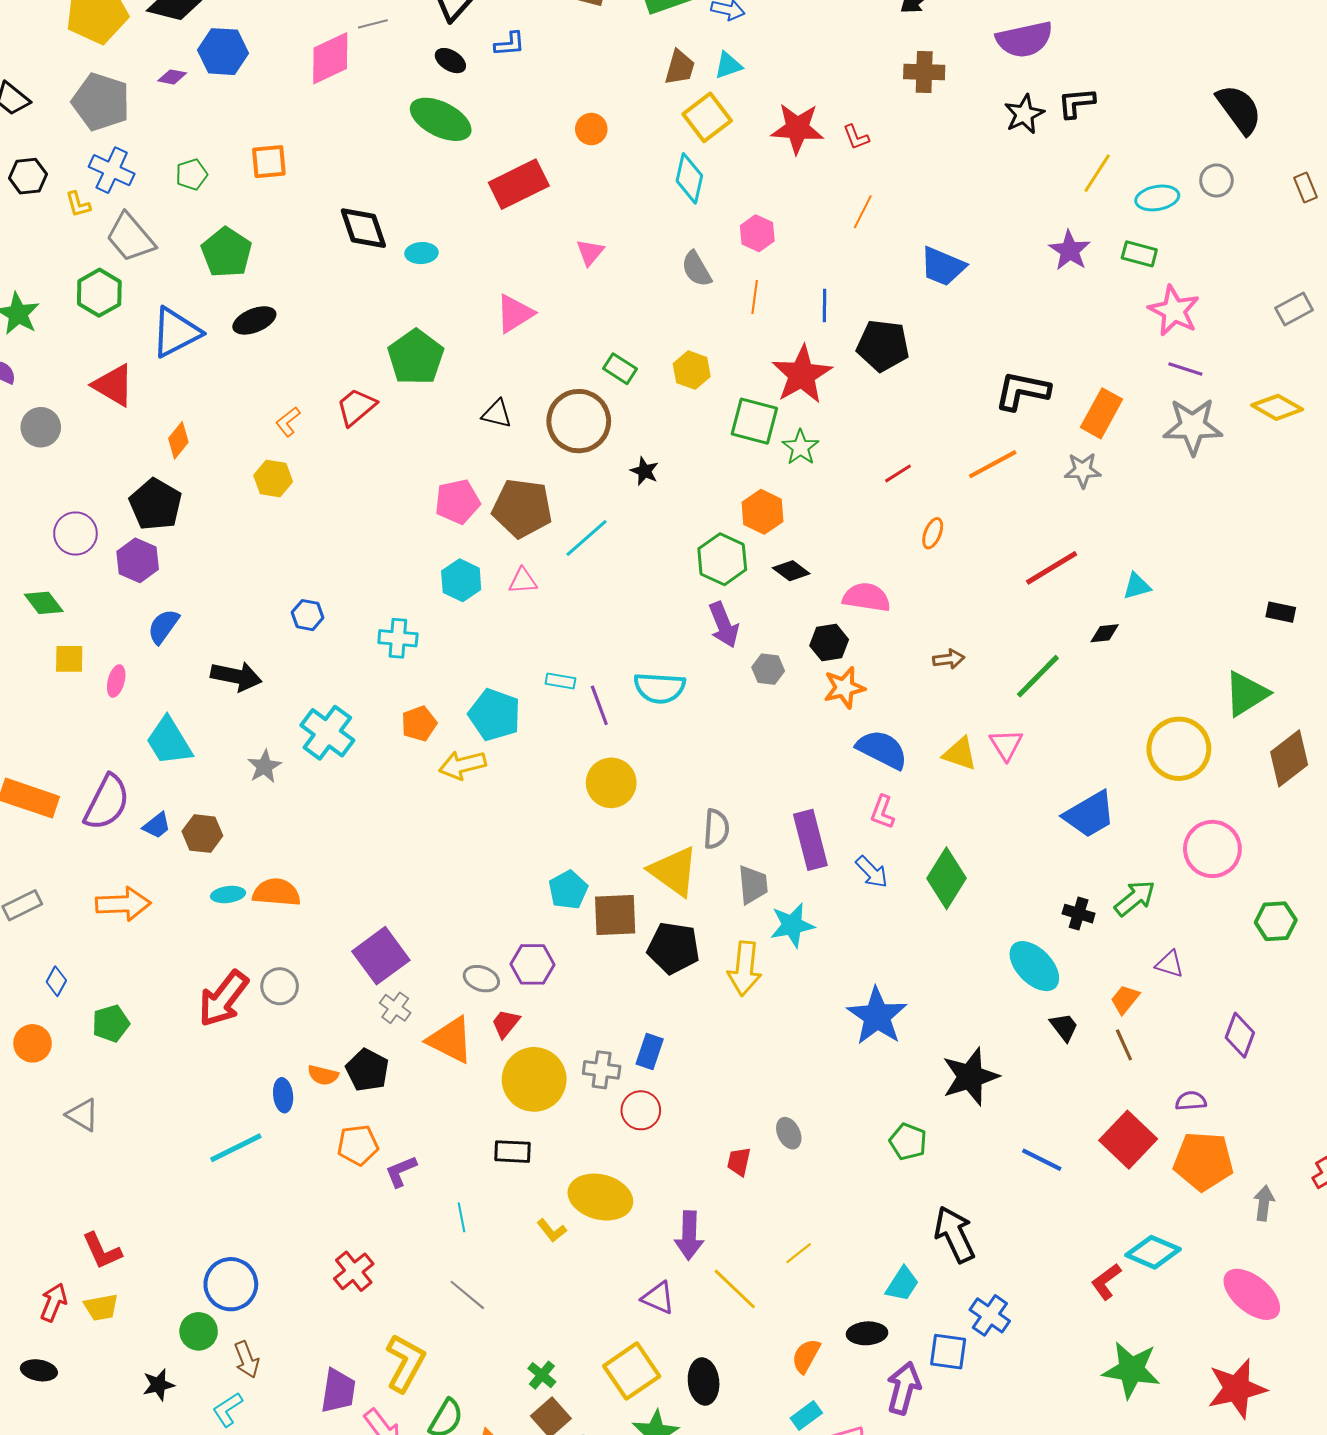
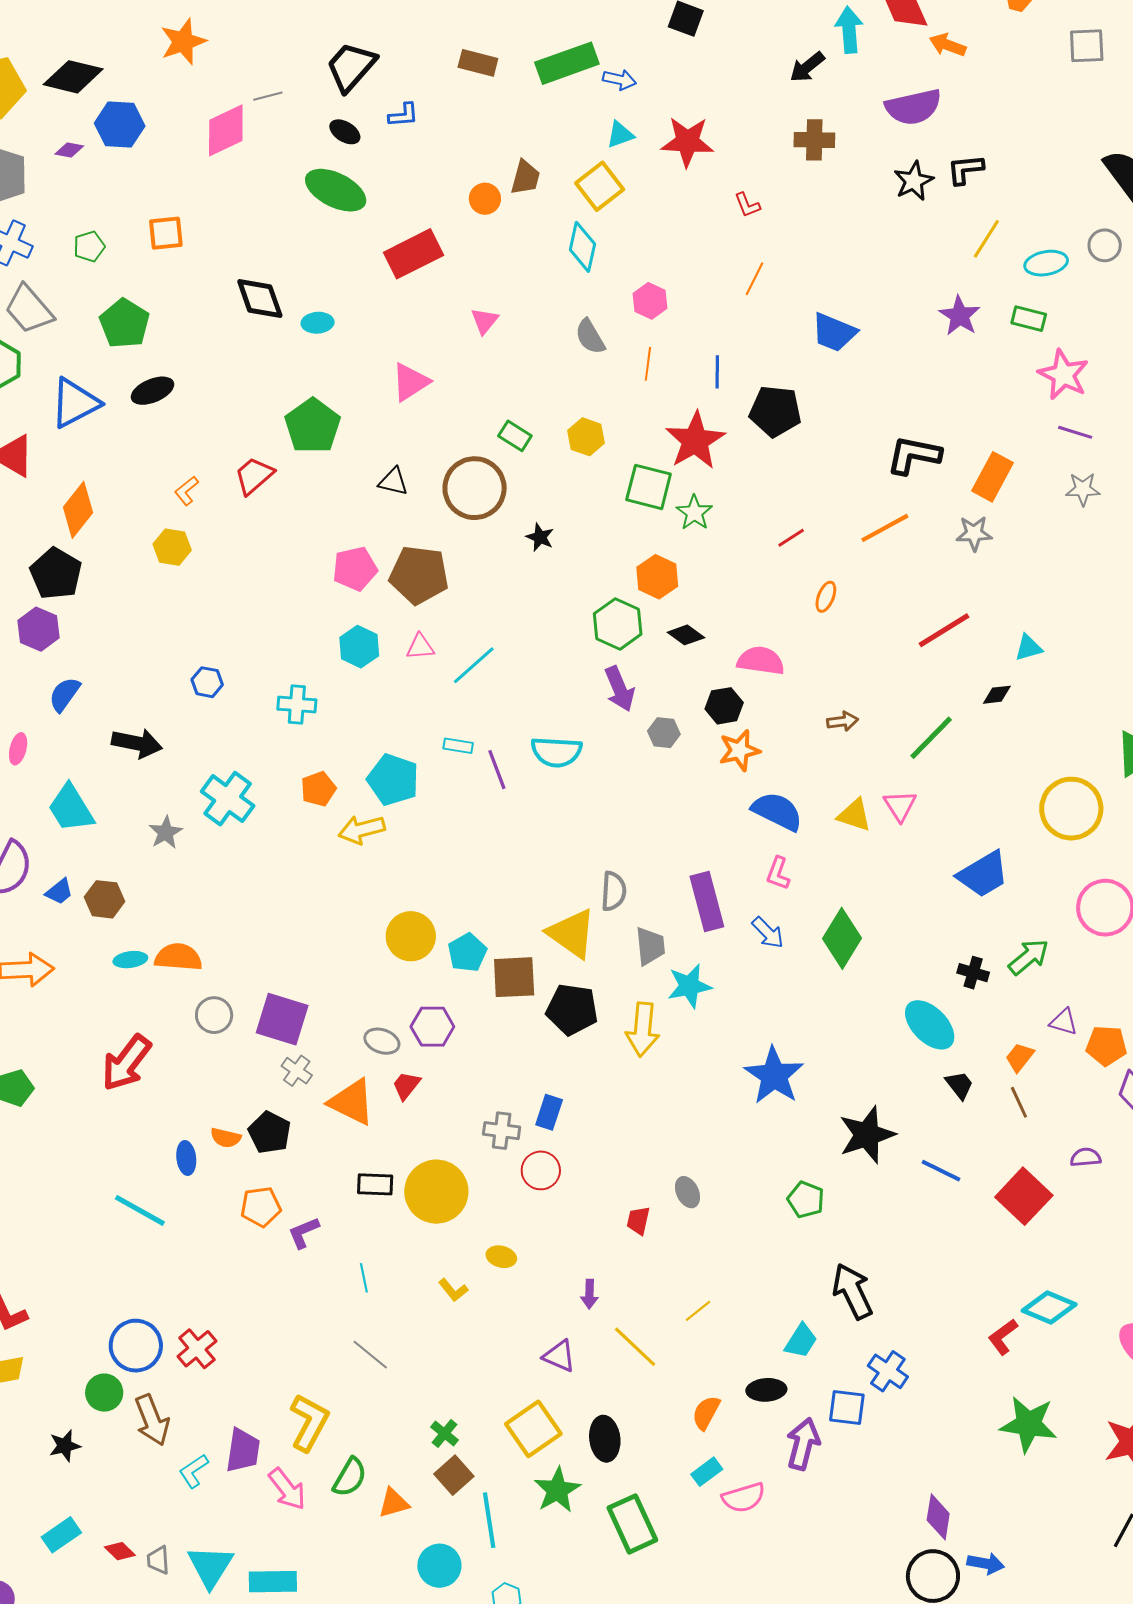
brown trapezoid: (680, 67) -> (525, 177), moved
red star: (797, 128) -> (687, 142), moved
gray star: (1193, 426) -> (1083, 489), size x0.6
orange diamond: (178, 440) -> (78, 510), size x1.5
cyan line: (586, 538) -> (474, 665), moved
yellow circle: (611, 783) -> (411, 936), moved
purple square: (381, 956) -> (282, 1019), turned -36
gray circle: (280, 986) -> (214, 1015), moved
yellow circle: (534, 1079) -> (436, 1192), moved
cyan line: (236, 1148) -> (140, 1210), turned 56
black rectangle: (513, 1152) -> (375, 1184), moved
blue line: (1042, 1160) -> (941, 1171), moved
orange pentagon: (1203, 1161) -> (1106, 1046), moved, size x0.7
yellow ellipse: (600, 1197) -> (501, 1257), size x0.5
purple arrow: (689, 1235) -> (589, 1294), size x0.6
red cross: (354, 1271) -> (197, 1349), moved
brown arrow: (247, 1360) -> (152, 1420), size x1.4
cyan L-shape: (228, 1409) -> (194, 1471), moved

